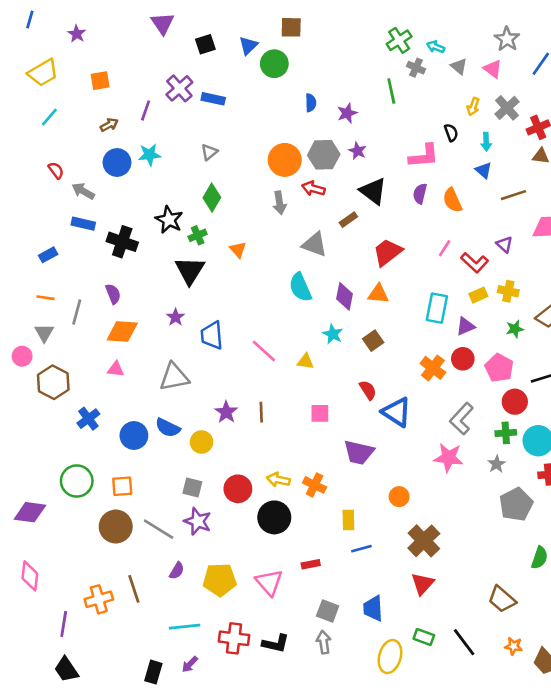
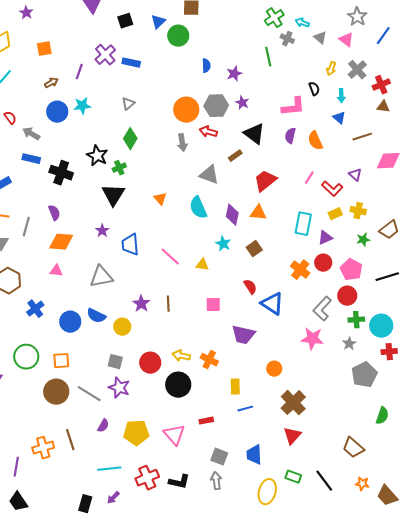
orange triangle: (238, 250) -> (160, 199), moved
red circle: (515, 402) -> (347, 296), moved
red cross: (234, 638) -> (147, 478), turned -30

